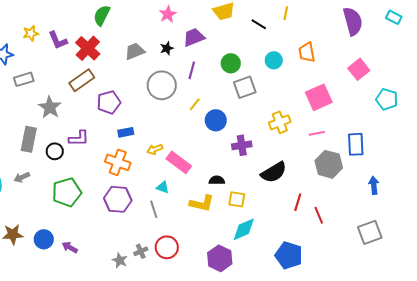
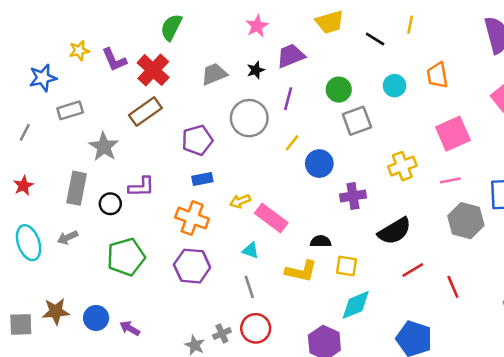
purple pentagon: (109, 102) -> (197, 140), moved
red line: (298, 202) -> (413, 270), moved, turned 42
gray line: (154, 209) -> (249, 287), moved

